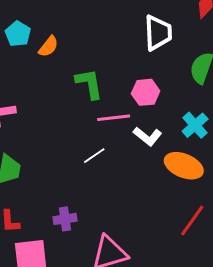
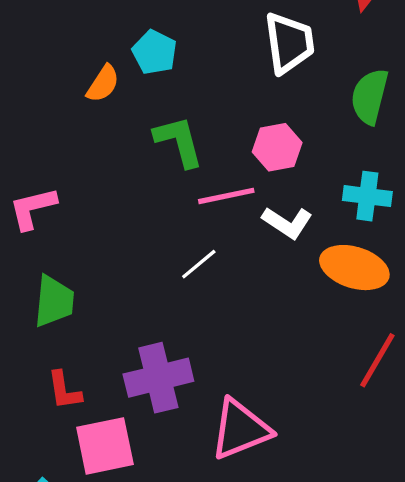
cyan pentagon: (18, 34) -> (155, 52), moved
cyan cross: (195, 125) -> (367, 196), turned -36
purple cross: (65, 219) -> (158, 378), size x1.6

